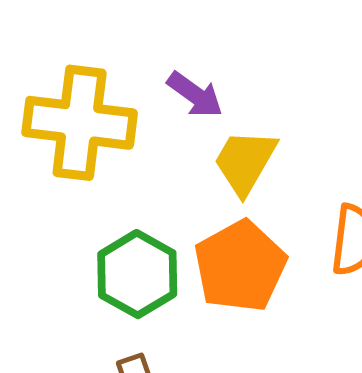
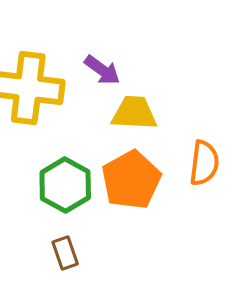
yellow trapezoid: (245, 162) -> (134, 113), turned 63

